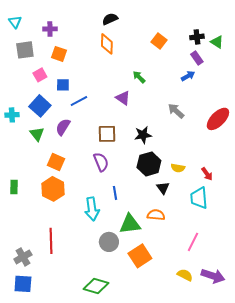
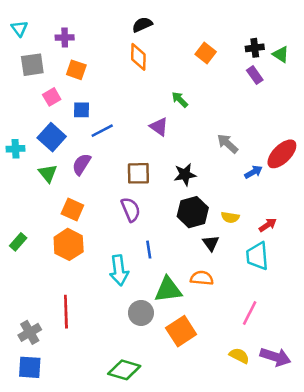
blue arrow: (188, 76) -> (253, 172), moved
red arrow: (207, 174) -> (268, 225), turned -88
green rectangle: (14, 187) -> (18, 242), turned 40

